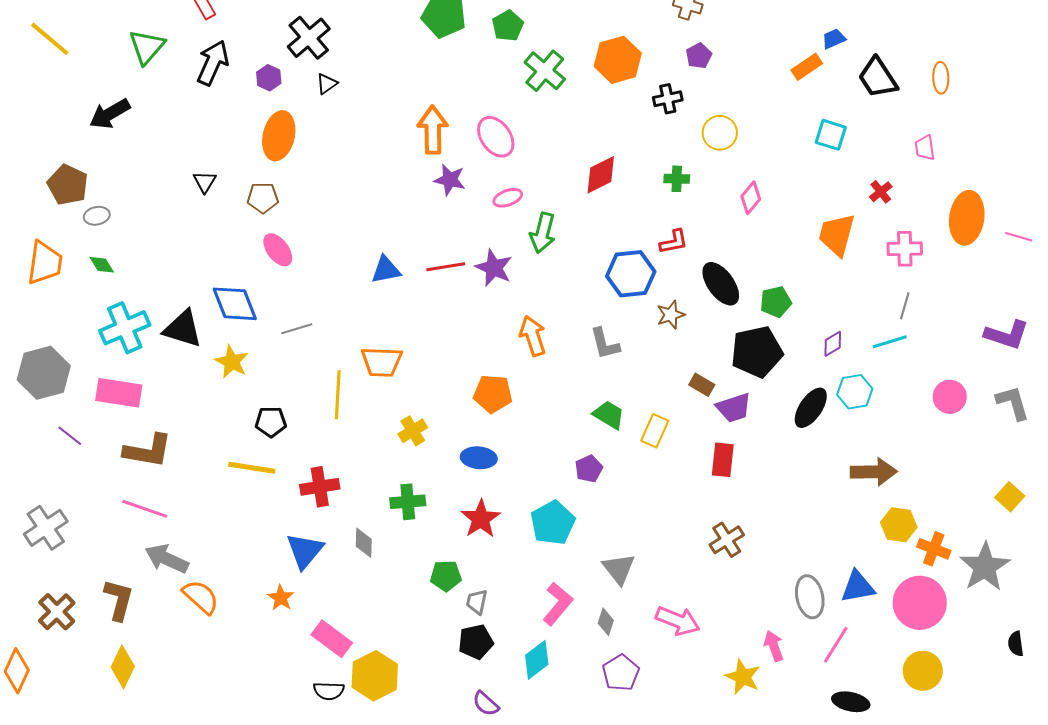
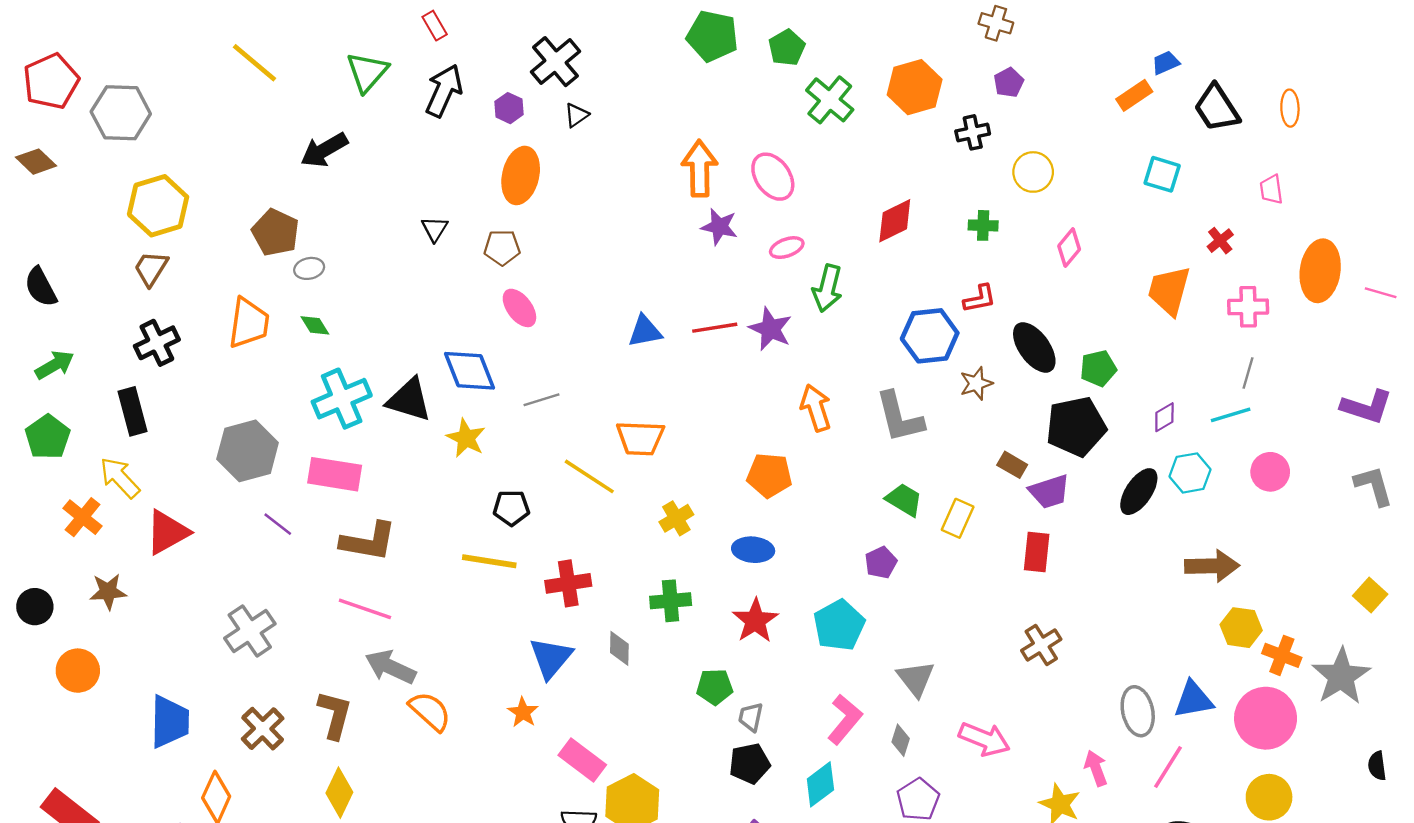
gray L-shape: (605, 344) -> (899, 417), size x1.4
yellow line: (338, 395) -> (589, 476), turned -60
pink circle: (950, 397) -> (1270, 472), moved

